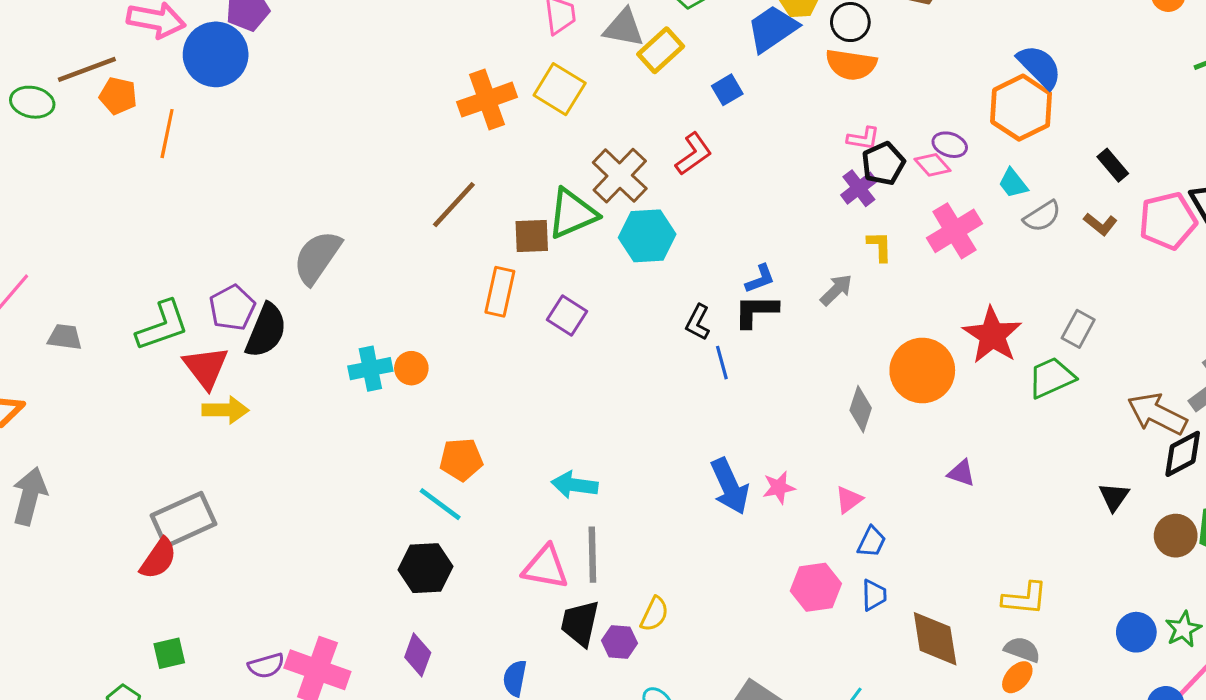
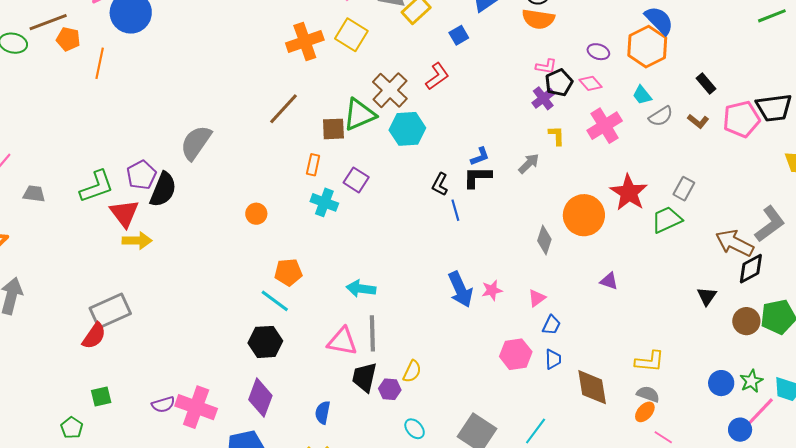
purple ellipse: (950, 145) -> (598, 52), moved
orange rectangle: (500, 292) -> (313, 165), size x0.7
cyan cross: (370, 369) -> (324, 202), moved, turned 32
purple diamond: (418, 655) -> (260, 398), size x1.4

